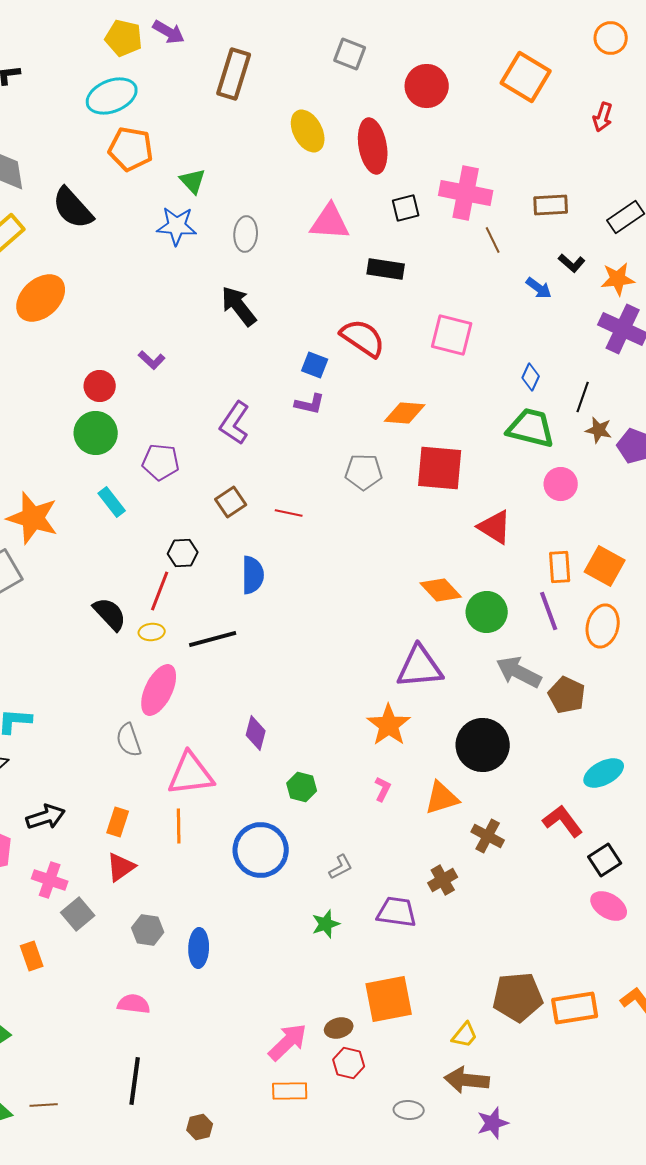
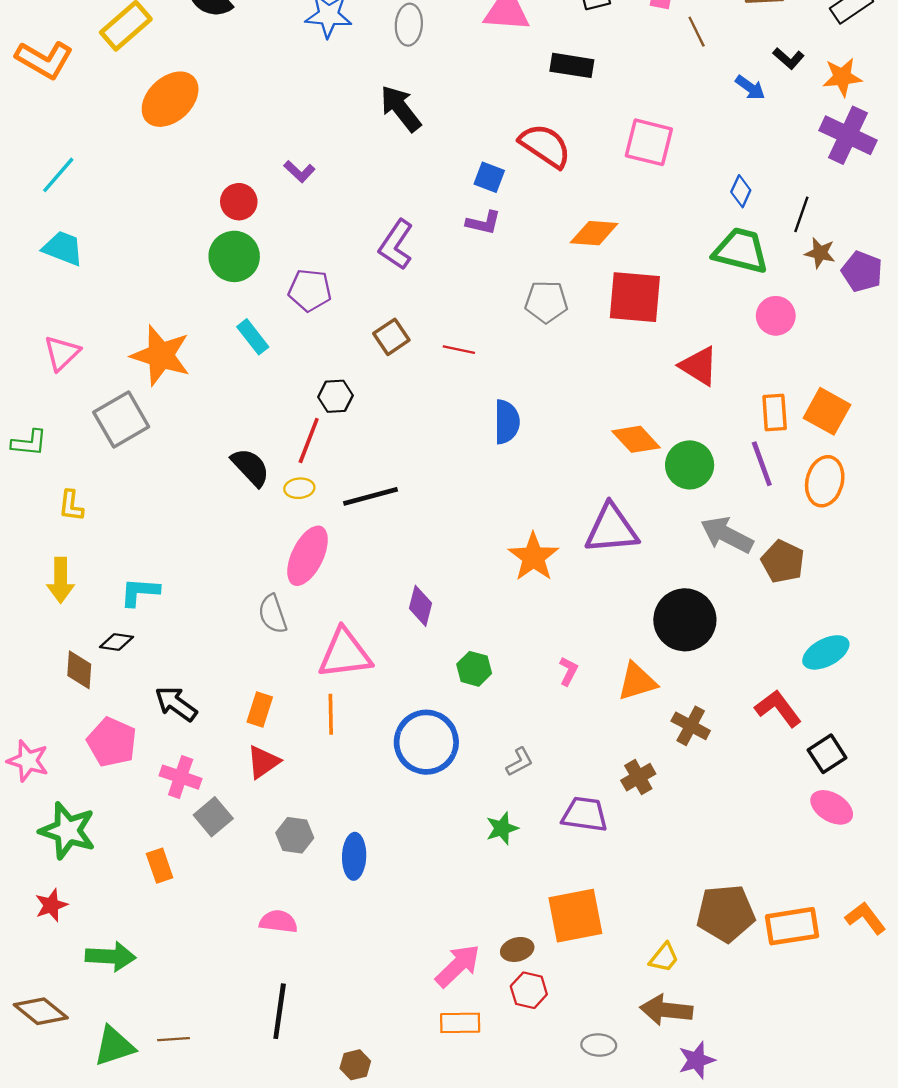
blue semicircle: (253, 575) -> (507, 422), moved
orange star: (389, 725) -> (533, 557), moved
black arrow: (46, 817) -> (176, 704), turned -126

